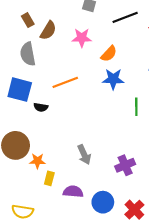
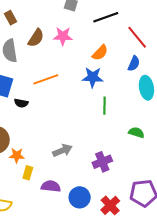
brown semicircle: (48, 31) -> (36, 38), moved
orange semicircle: (109, 54) -> (100, 53), moved
green line: (136, 107) -> (105, 106), moved
gray arrow: (84, 155) -> (62, 150), turned -90

